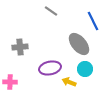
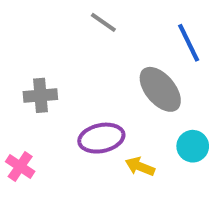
cyan circle: (85, 69) -> (193, 146), moved
pink cross: (10, 82) -> (20, 167), turned 32

